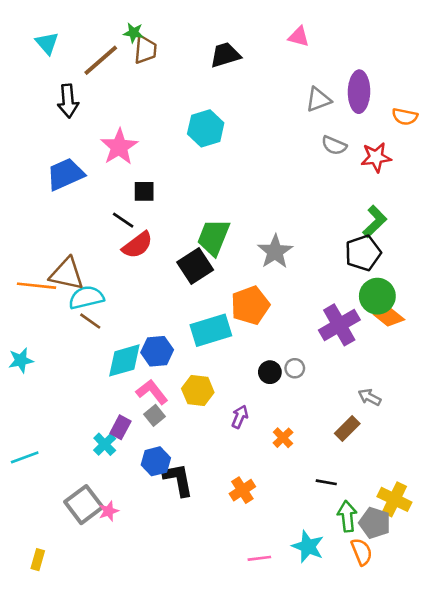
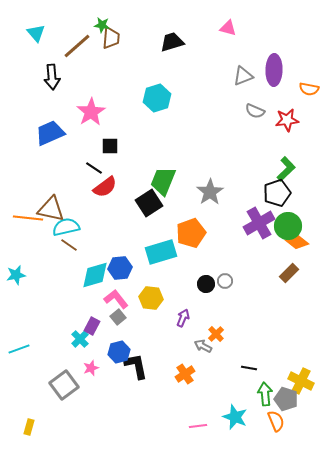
purple cross: (339, 325) -> (259, 223), moved
gray arrow: (369, 397) -> (203, 346), moved
brown rectangle: (347, 429) -> (289, 273), moved
pink star: (109, 511) -> (91, 368), moved

